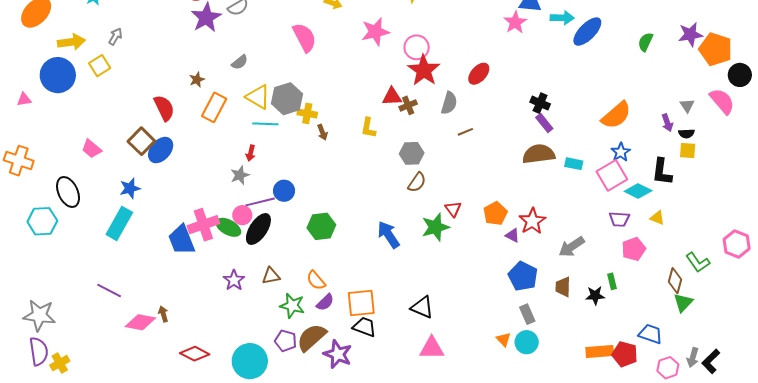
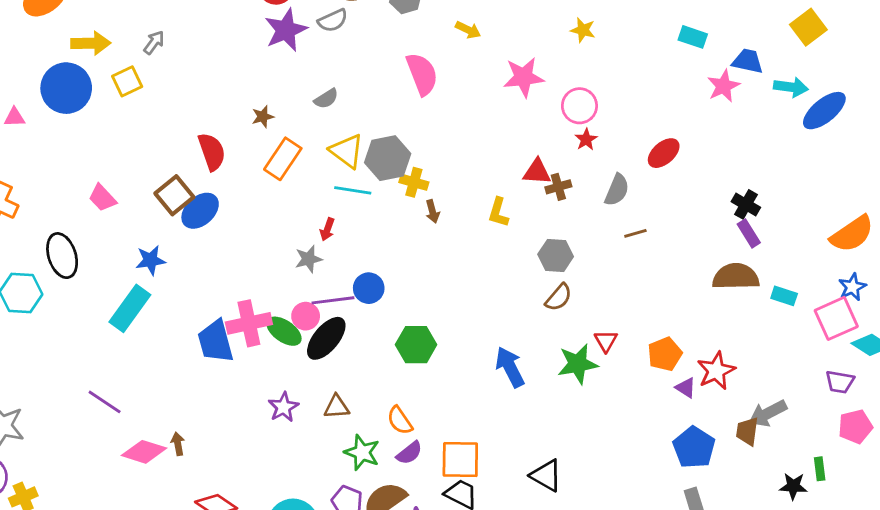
red star: (424, 70) -> (586, 139), size x0.5
brown trapezoid: (563, 287) -> (747, 431), moved

